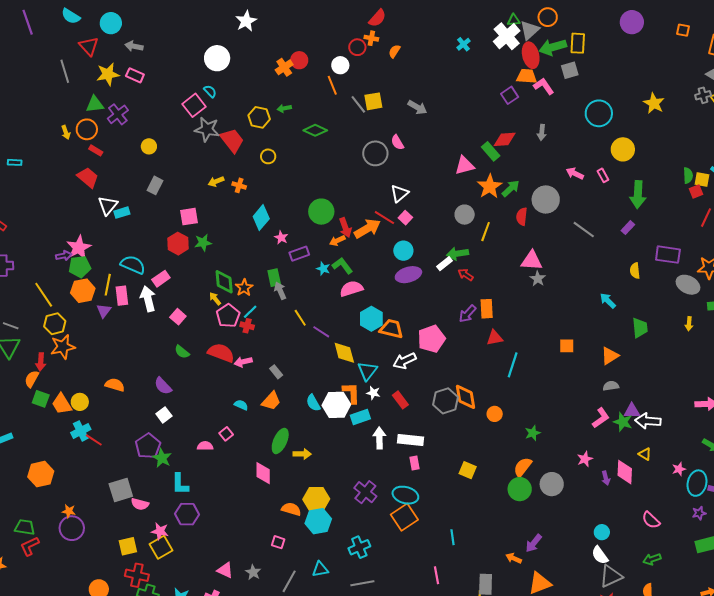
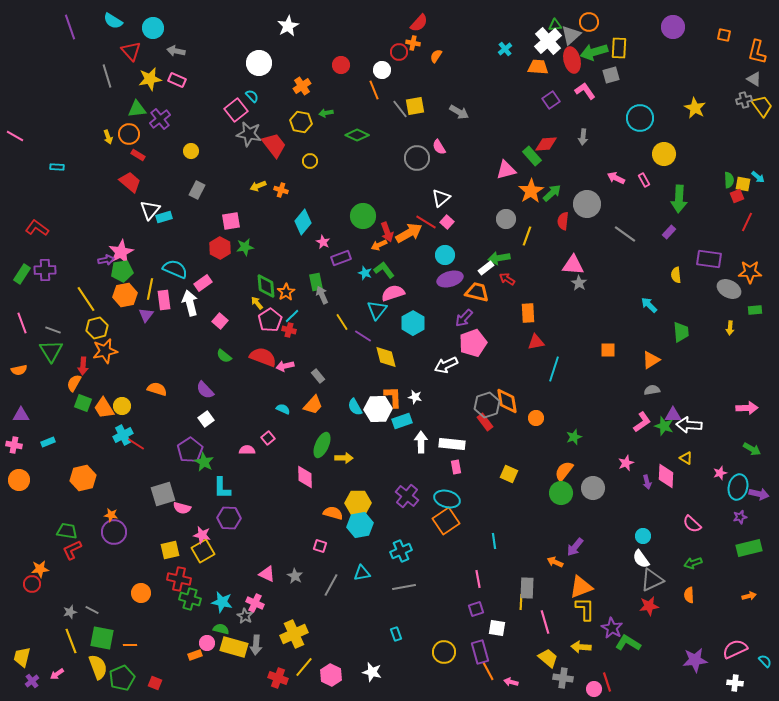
orange cross: (284, 67) -> (302, 86), moved
orange trapezoid: (527, 76) -> (538, 67), moved
purple arrow: (468, 314) -> (464, 318), moved
orange trapezoid: (391, 329) -> (477, 292), moved
cyan triangle: (367, 371) -> (377, 310), moved
red rectangle: (400, 400) -> (485, 422), moved

